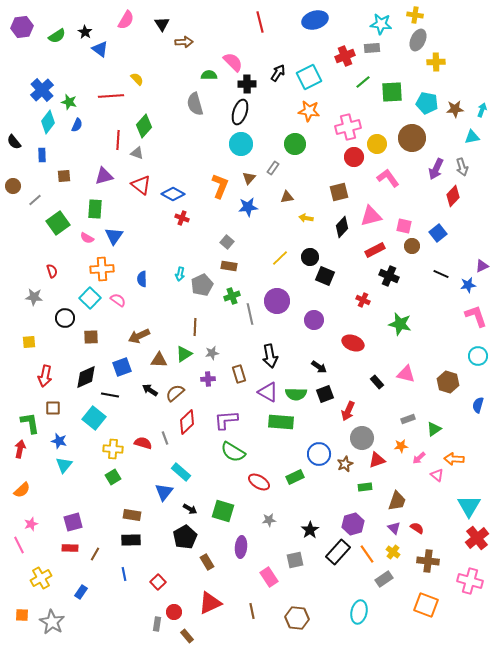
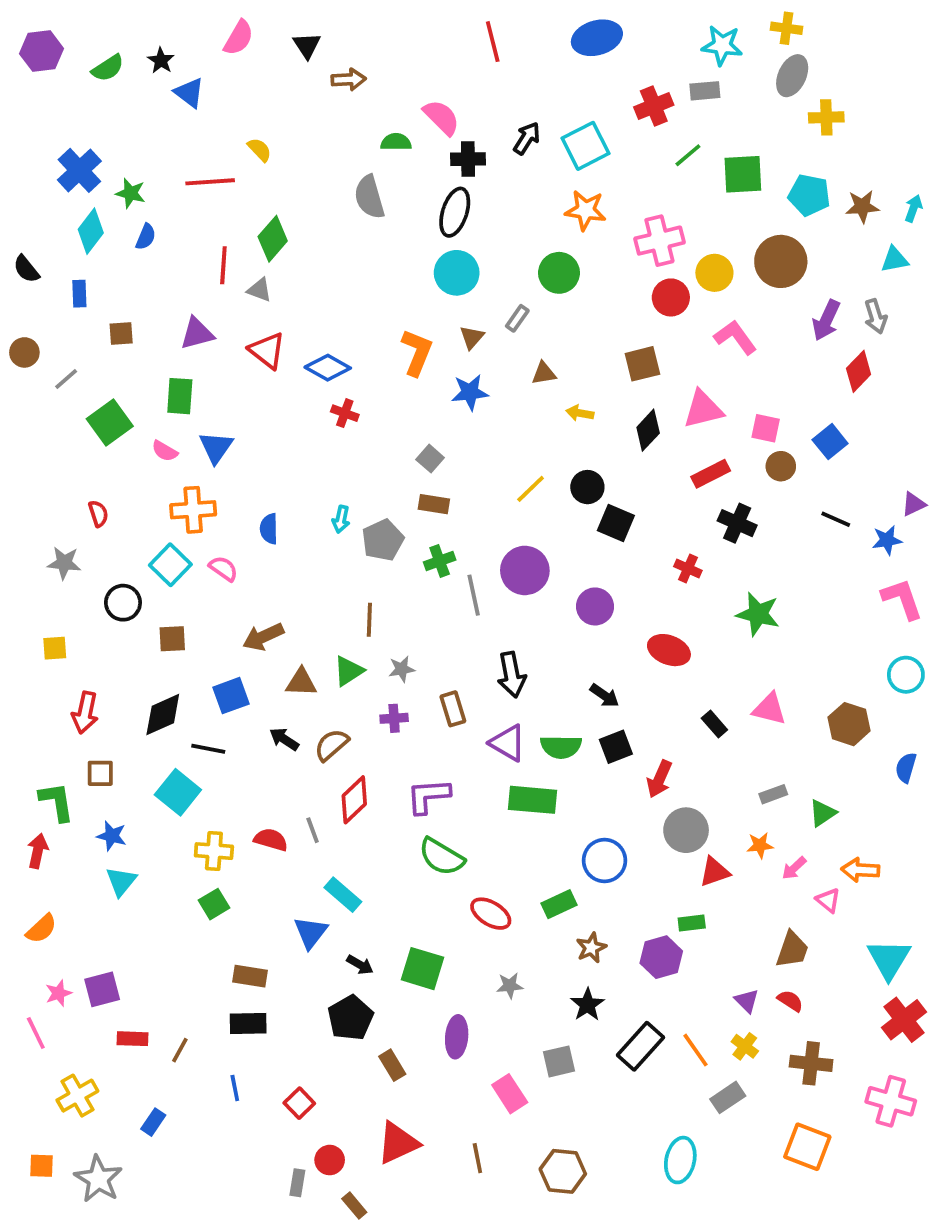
brown star: (345, 464) -> (591, 948), moved
brown trapezoid: (397, 501) -> (792, 950), moved
purple square: (73, 522) -> (102, 989), moved
purple hexagon: (353, 524) -> (661, 957), moved

